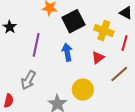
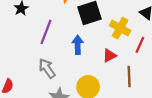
brown line: (119, 74) -> (129, 77), turned -60
gray arrow: (28, 80) -> (47, 68), moved, turned 108

